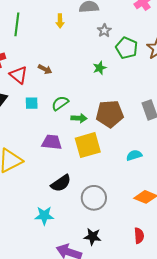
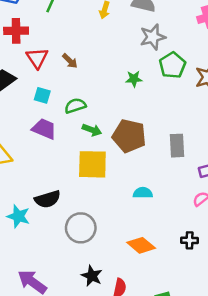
gray star: (104, 31) -> (153, 37), size x1.5
purple trapezoid: (52, 142) -> (44, 129), moved
cyan star: (44, 216) -> (18, 216), moved
black star: (93, 237) -> (92, 276), moved

